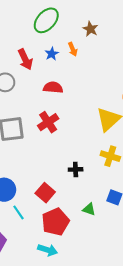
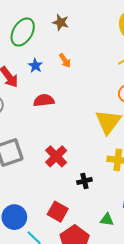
brown star: (90, 29) -> (61, 22), moved
orange arrow: (73, 49) -> (65, 60), moved
red cross: (48, 122) -> (56, 156), moved

